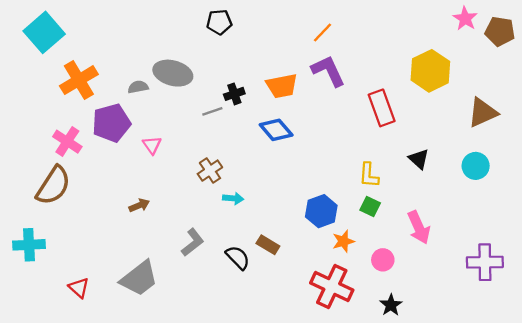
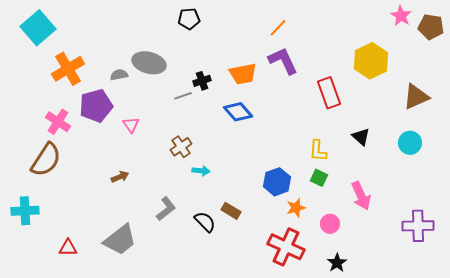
red triangle: (79, 288) -> (68, 248), turned -42

